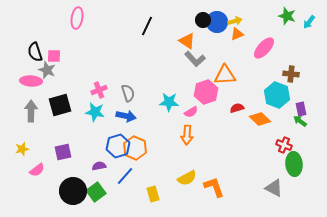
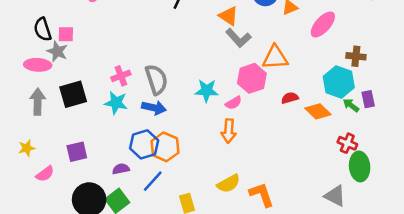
gray semicircle: (128, 93) -> (156, 80), size x1.4
green arrow: (300, 121) -> (351, 105), moved

